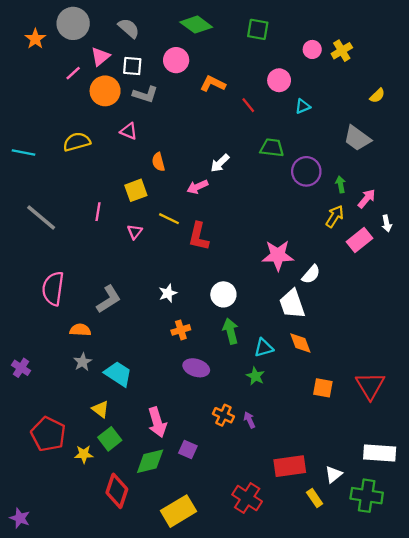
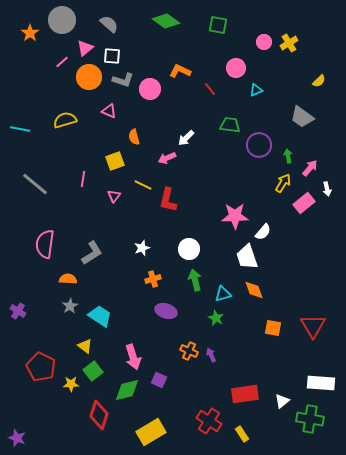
pink circle: (176, 60) -> (150, 89), moved
yellow rectangle: (315, 498) -> (242, 434), moved

